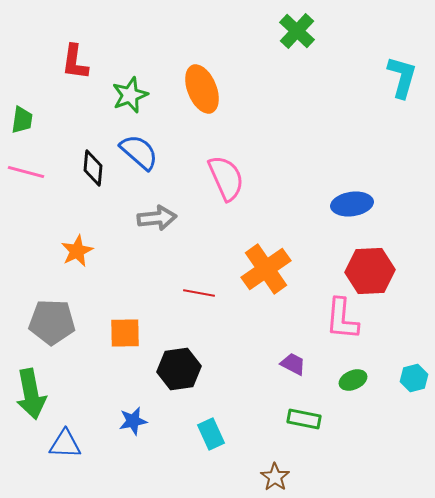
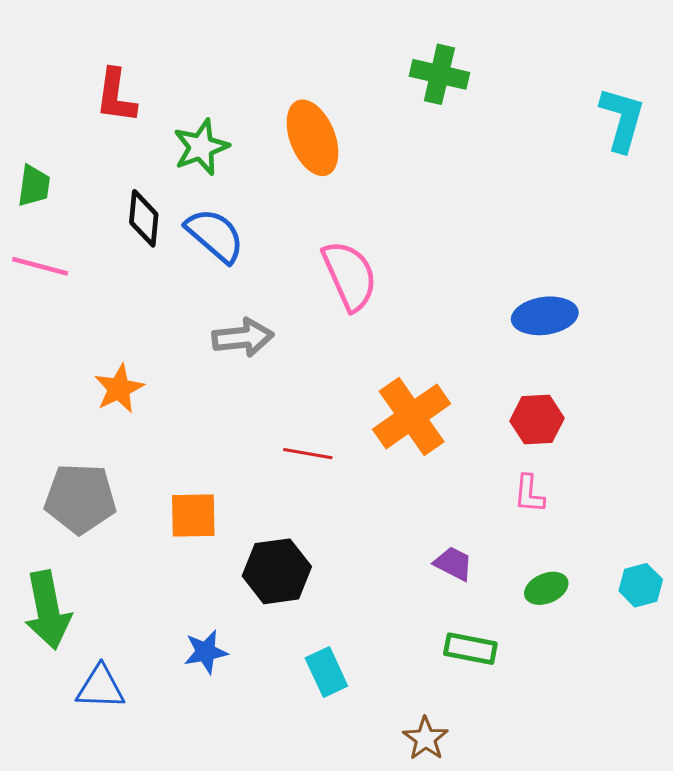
green cross: (297, 31) -> (439, 74), moved, turned -30
black diamond: (93, 168) -> (144, 218), moved
red hexagon: (370, 271) -> (537, 420), moved, size x0.7
pink L-shape: (342, 319) -> (529, 494), size x0.6

